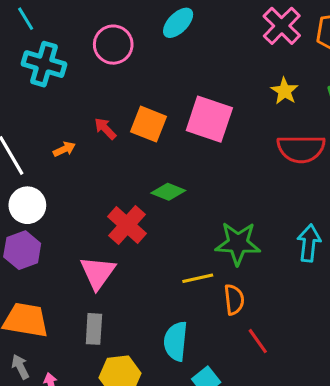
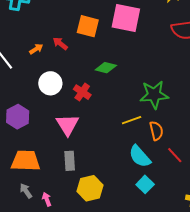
red arrow: (105, 129) -> (60, 44), moved
white circle: (27, 205) -> (50, 83), moved
red cross: (127, 225) -> (82, 92), size x0.7
cyan semicircle: (176, 341) -> (140, 156), moved, turned -40

